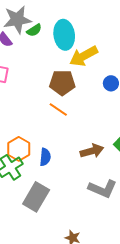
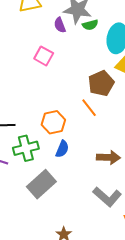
brown pentagon: (62, 83) -> (101, 83), turned 30
orange hexagon: (19, 149) -> (53, 122), moved

